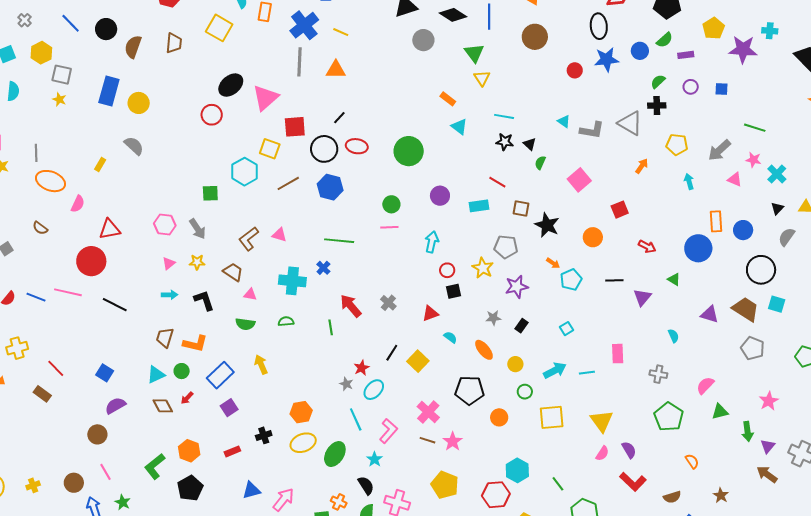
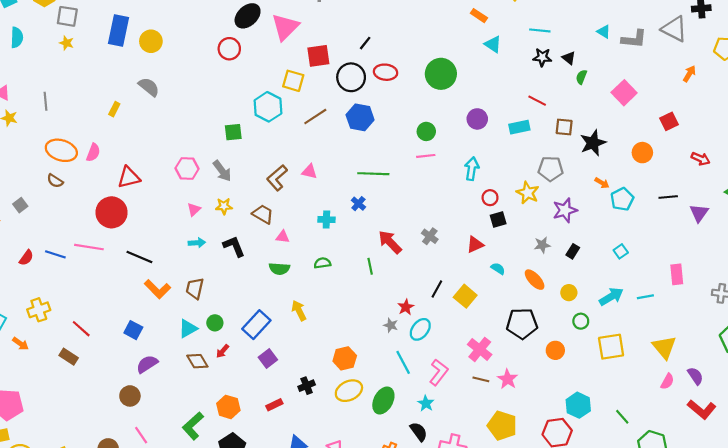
orange ellipse: (51, 181) -> (61, 150), moved
black star: (547, 225) -> (593, 143), turned 30
cyan cross: (292, 281) -> (326, 220), size x0.6
orange L-shape: (195, 344) -> (157, 289), moved, turned 35

